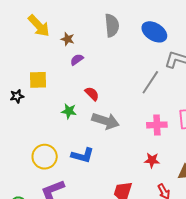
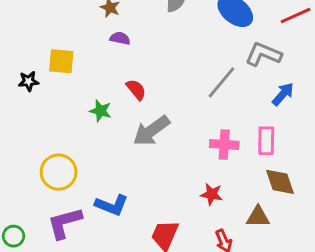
purple semicircle: (77, 60) -> (120, 38), turned 40
gray arrow: (106, 121) -> (151, 131), turned 120
blue L-shape: (83, 155) -> (112, 205), moved

